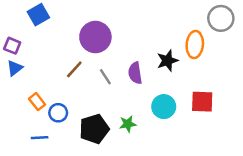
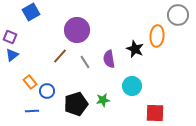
black star: (167, 61) -> (135, 49), turned -30
red square: (202, 102) -> (155, 113), moved

